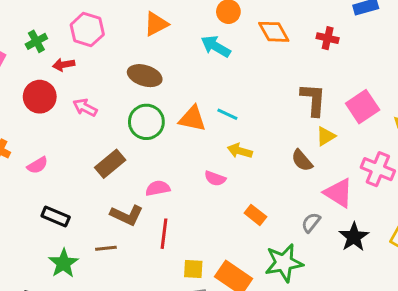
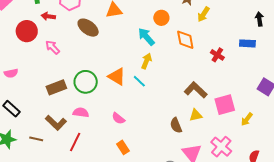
brown ellipse: (145, 76) -> (88, 28), moved
brown L-shape: (313, 100) -> (196, 90), turned -70
green circle: (146, 122) -> (86, 82), moved
yellow arrow: (240, 151) -> (147, 61), moved, turned 77
orange rectangle: (255, 215) -> (123, 147), moved

